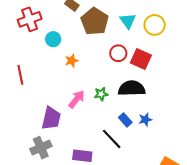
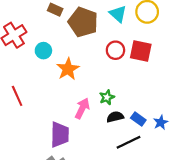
orange star: (72, 61) -> (68, 69), size x1.5
black semicircle: (132, 88) -> (115, 117), moved, size x0.6
blue star: (145, 120) -> (161, 122), moved
black line: (112, 139) -> (129, 142), turned -60

